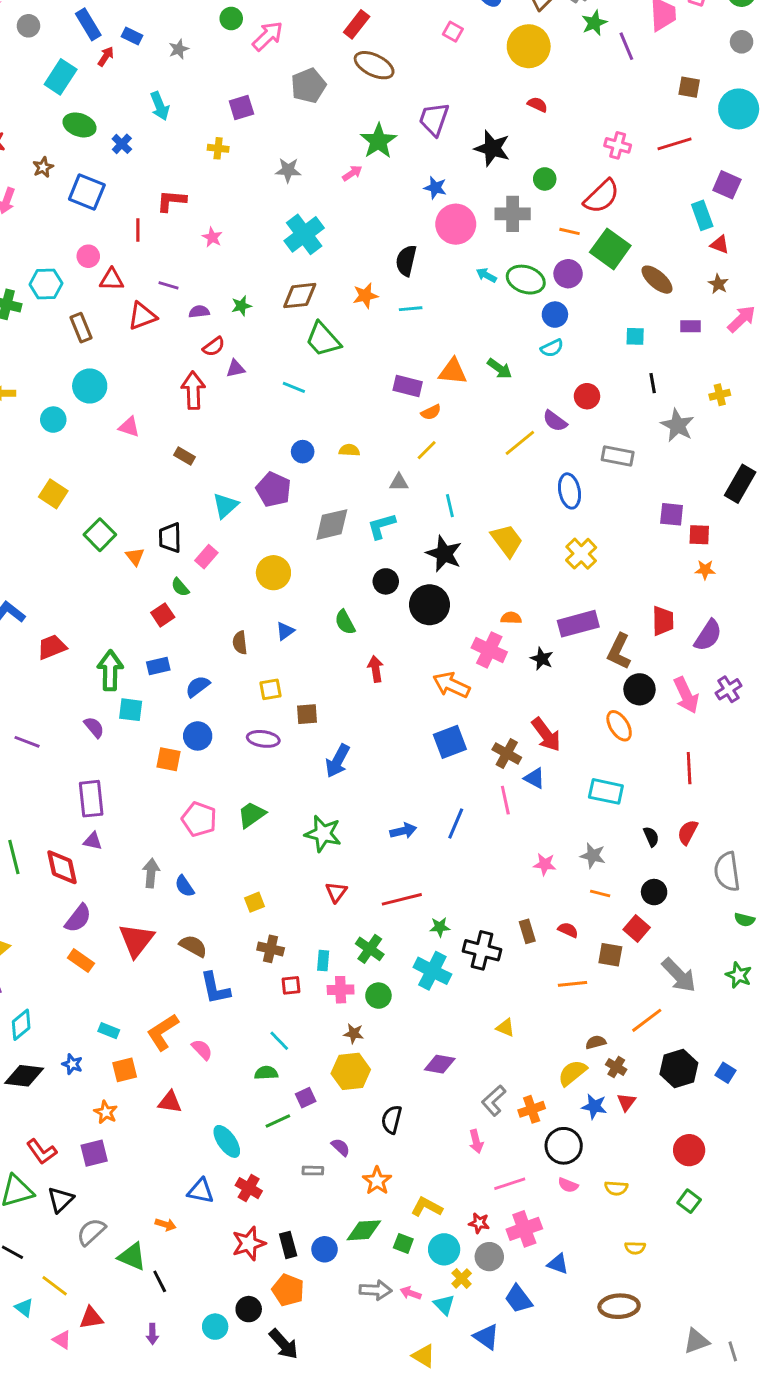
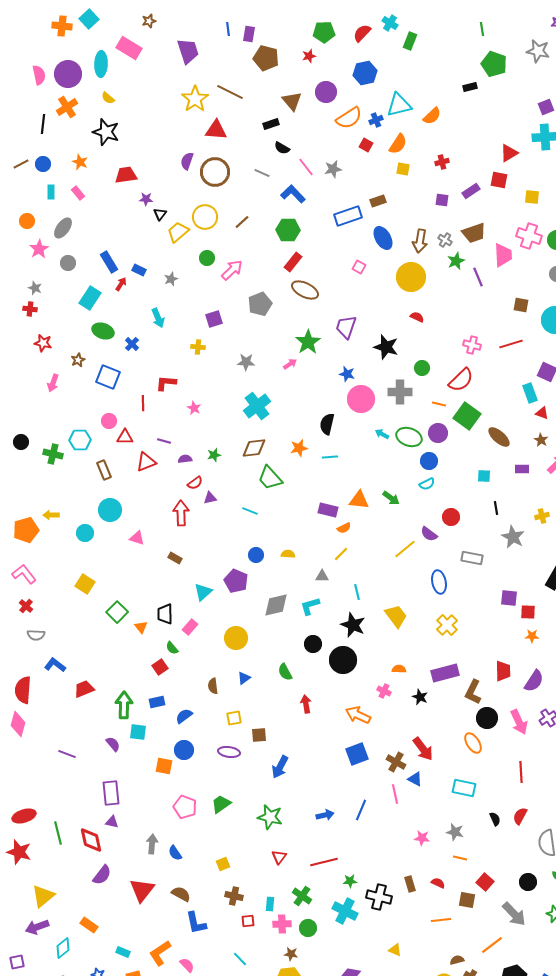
pink cross: (489, 650) -> (384, 691), size x0.6
black circle: (654, 892) -> (528, 882), moved
orange rectangle: (81, 961) -> (89, 925), moved

